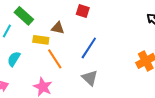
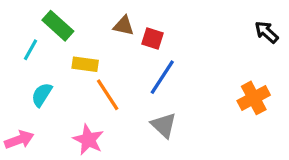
red square: (83, 11) -> (153, 39), moved
brown triangle: (58, 28) -> (124, 26), moved

